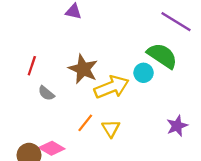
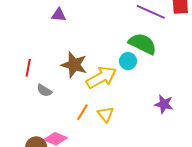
purple star: (177, 126) -> (164, 104), turned -30

